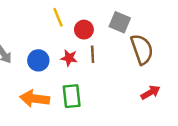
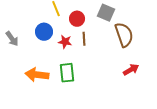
blue circle: (38, 60) -> (44, 32), moved

